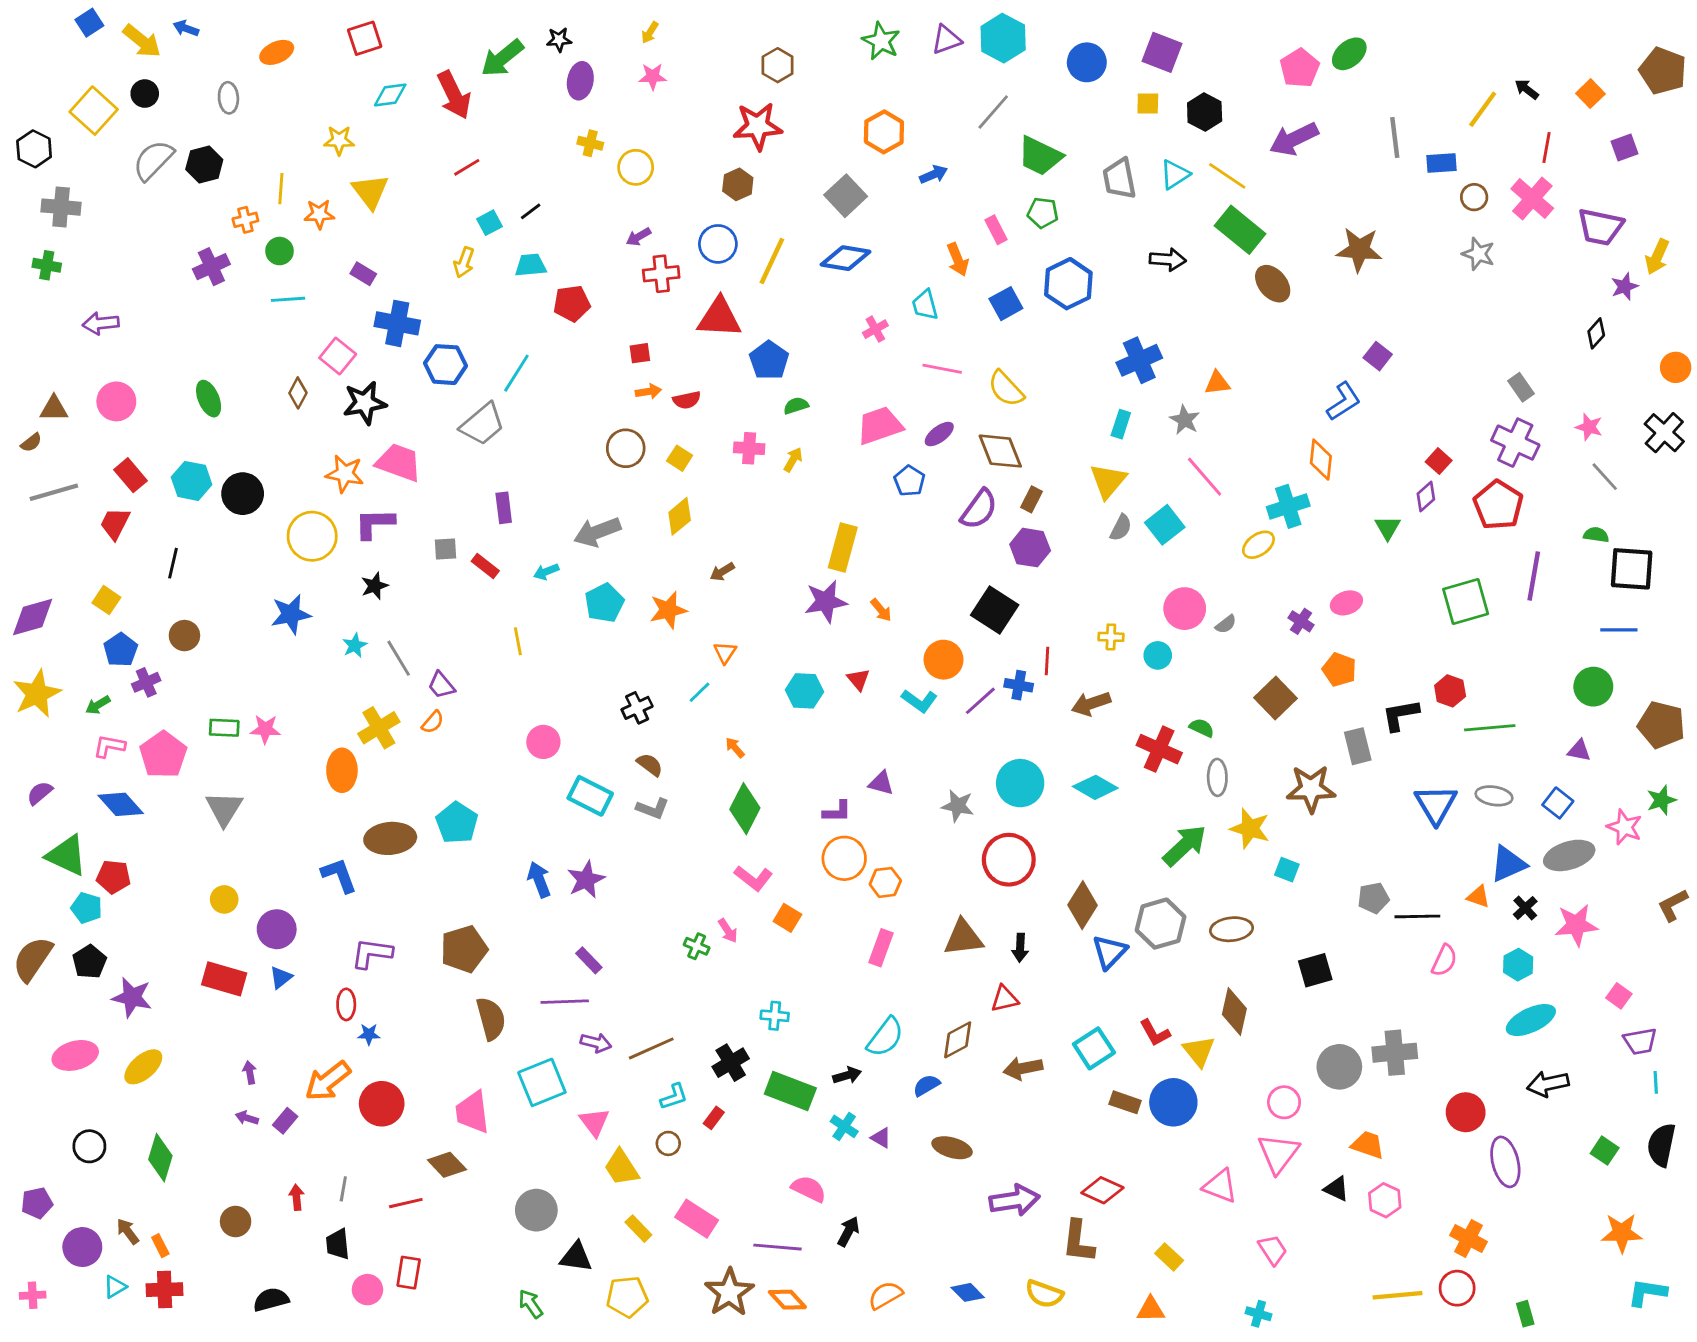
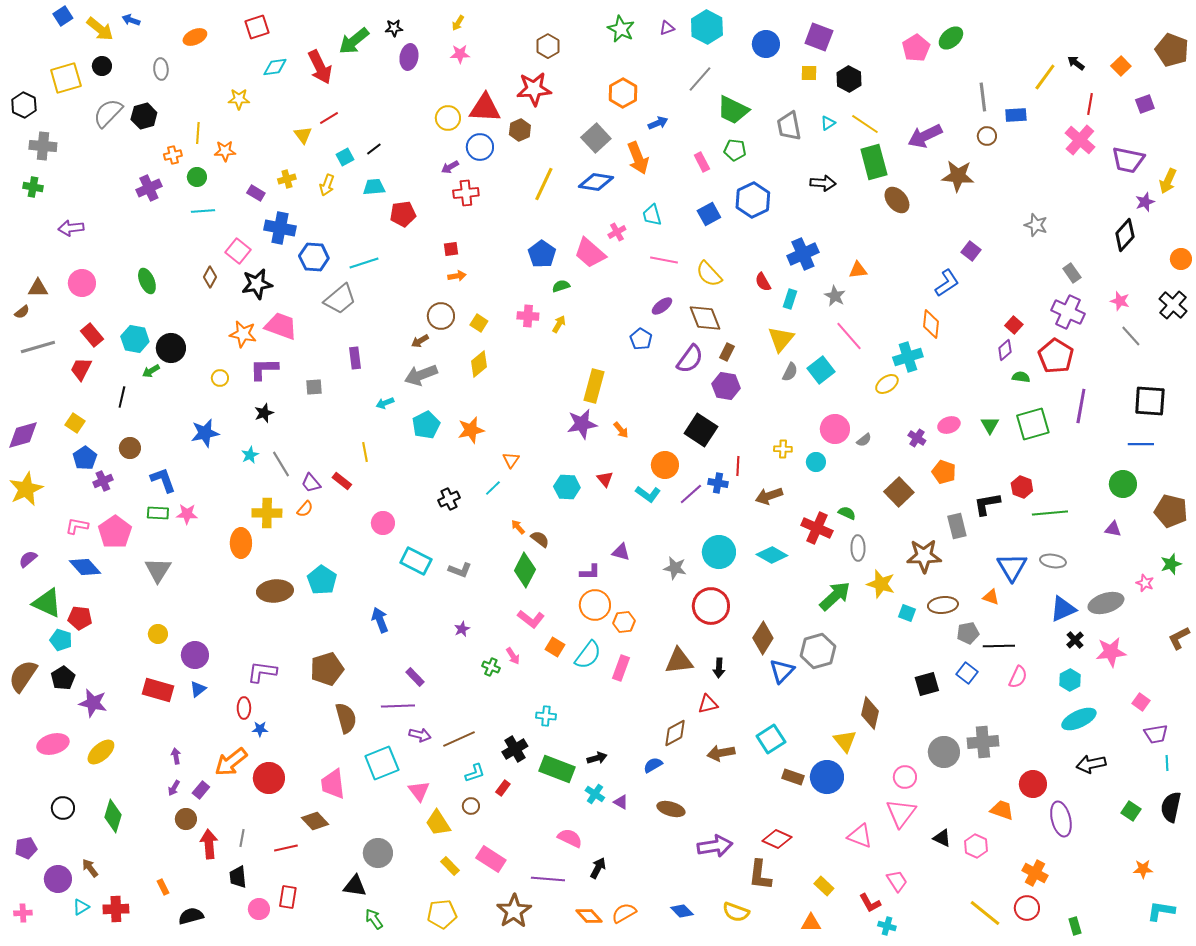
purple triangle: (946, 40) -> (667, 28), size x0.7
yellow square: (94, 111) -> (66, 78), turned 32
purple arrow: (1294, 139) -> (925, 136), moved
yellow cross: (590, 143) -> (287, 179), moved, turned -30
cyan triangle: (1175, 174) -> (828, 123), size x0.7
yellow triangle: (370, 191) -> (303, 135), moved, size x0.7
brown circle: (1474, 197) -> (987, 136), moved
green rectangle: (1240, 230) -> (874, 162), turned 36
blue circle: (718, 244) -> (480, 147), moved
gray star: (1478, 254) -> (1036, 225), moved
orange arrow: (958, 260) -> (638, 158), moved, size x1.4
red triangle: (719, 318) -> (485, 108), moved
black diamond: (1596, 333) -> (1125, 235), size x1.5
cyan line: (516, 373) -> (364, 263), turned 40
red semicircle: (687, 400) -> (763, 282), moved, turned 72
pink trapezoid: (880, 426) -> (590, 253), moved, turned -120
green triangle: (1388, 528) -> (990, 425), moved
green semicircle: (1596, 535) -> (1021, 377), moved
yellow circle: (312, 536) -> (220, 378), size x0.5
red rectangle: (485, 566) -> (342, 481), moved
brown arrow: (722, 572) -> (420, 341), moved
green arrow: (98, 705) -> (151, 371), moved
yellow cross: (379, 728) -> (267, 513), turned 32
brown semicircle: (650, 765) -> (540, 539), moved
blue square: (1558, 803) -> (967, 673), moved
pink star: (1625, 827) -> (1145, 583), size x0.7
blue L-shape: (339, 875) -> (163, 480), moved
purple star: (586, 880) -> (462, 629), moved, size x0.6
orange triangle: (1478, 897) -> (991, 597), moved
brown ellipse: (1232, 929) -> (943, 605), moved
red L-shape: (1155, 1033) -> (870, 903), moved
cyan semicircle: (885, 1037) -> (588, 655), moved
purple arrow: (247, 1118) -> (174, 788), turned -77
orange trapezoid: (1368, 1145) -> (1002, 810), moved
red arrow: (297, 1197) -> (209, 844), size x1.6
brown circle: (236, 1221) -> (186, 819), moved
orange star: (1622, 1233) -> (1143, 869), size x0.7
orange rectangle: (160, 1246) -> (163, 887), moved
black triangle: (576, 1257) -> (355, 886), moved
yellow line: (1398, 1295) -> (985, 913), turned 44
orange diamond: (787, 1300) -> (589, 916), moved

